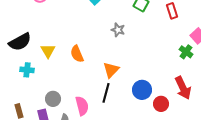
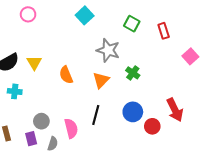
gray star: (118, 30) -> (108, 50), size x1.6
yellow triangle: (48, 51) -> (34, 63), moved
green cross: (186, 52) -> (133, 73), moved
orange triangle: (111, 70) -> (101, 80), moved

